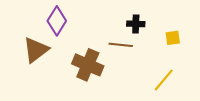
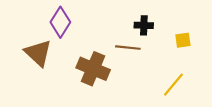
brown triangle: (36, 50) -> (38, 53), turned -40

